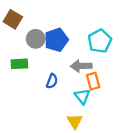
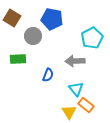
blue pentagon: (56, 40) -> (52, 19), moved, turned 30
orange rectangle: (93, 81) -> (86, 105), moved, turned -35

